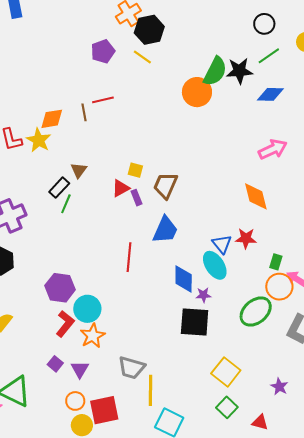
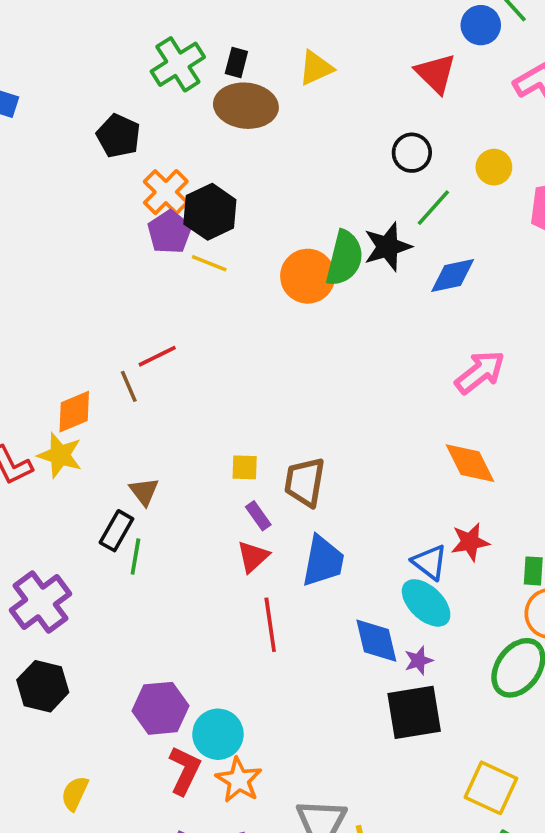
purple pentagon: (103, 51) -> (170, 232), moved
orange circle: (197, 92) -> (308, 276), moved
red triangle: (121, 188) -> (253, 557), moved

